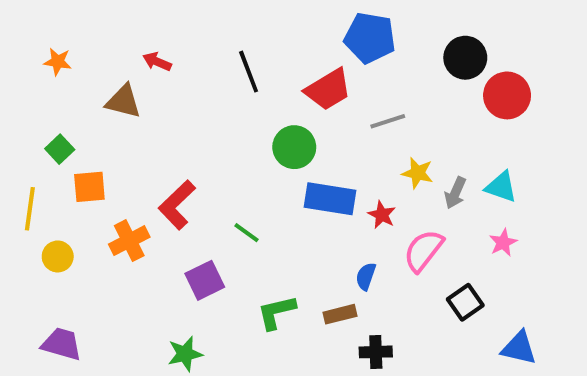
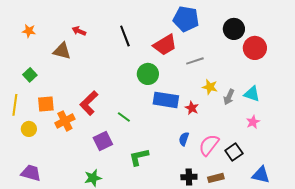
orange square: (89, 187) -> (46, 104), moved
pink semicircle: (424, 251) -> (209, 145), moved
brown rectangle: (340, 314) -> (216, 178), moved

